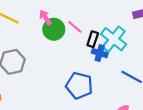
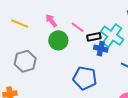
green circle: (54, 29) -> (58, 40), moved
black rectangle: (93, 39) -> (94, 37), turned 64

